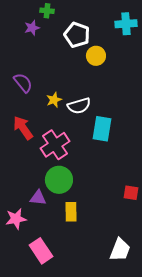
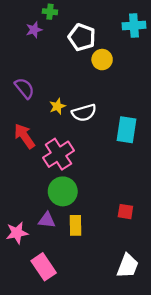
cyan rectangle: (102, 129) -> (127, 130), moved
red square: (131, 193) -> (125, 212), moved
purple triangle: (38, 198) -> (47, 220), moved

